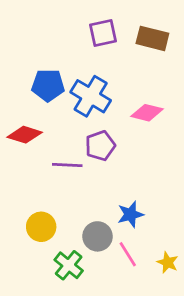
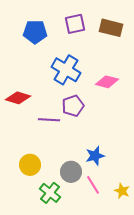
blue pentagon: (48, 85) -> (35, 32), moved

